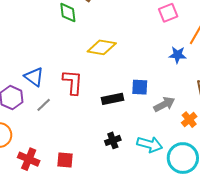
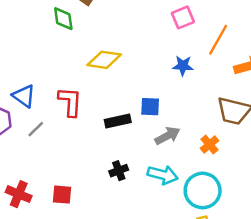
blue star: (177, 55) -> (183, 66), moved
gray arrow: (164, 104) -> (167, 136), moved

